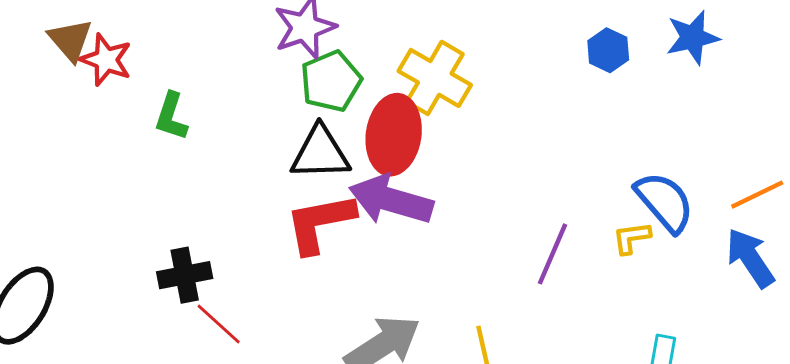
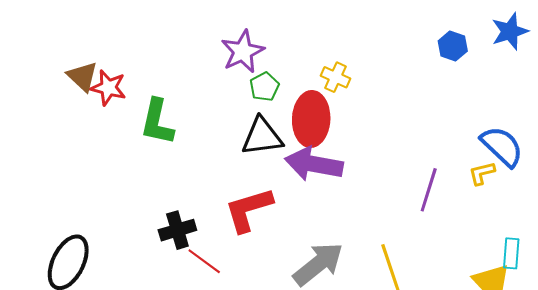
yellow cross: (435, 78) -> (335, 77), size x0.6
green pentagon: (331, 81) -> (264, 87), size x0.7
green L-shape: (171, 116) -> (157, 122), size x1.4
red L-shape: (320, 223) -> (249, 210), moved

